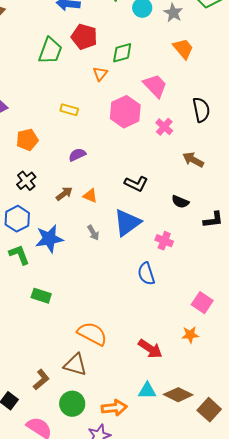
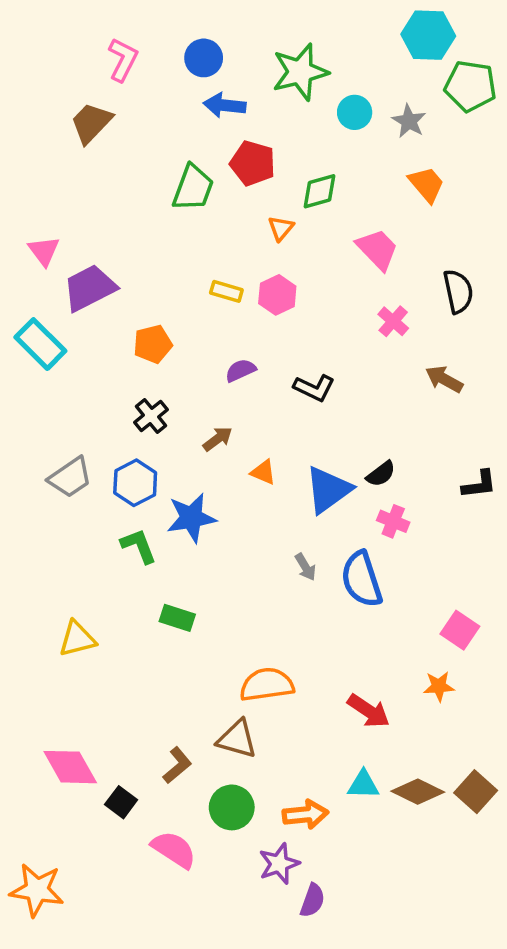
pink hexagon: (125, 112) -> (277, 295), moved, size x0.7
black L-shape: (136, 184) -> (314, 388), moved
orange triangle: (90, 196) -> (263, 472), moved
black semicircle: (180, 202) -> (381, 474), moved, turned -60
gray arrow: (93, 233) -> (305, 567), moved
blue semicircle: (146, 274) -> (362, 579), size x1.4
orange semicircle: (92, 334) -> (267, 685), turned -36
brown square: (209, 410) -> (476, 792), moved

